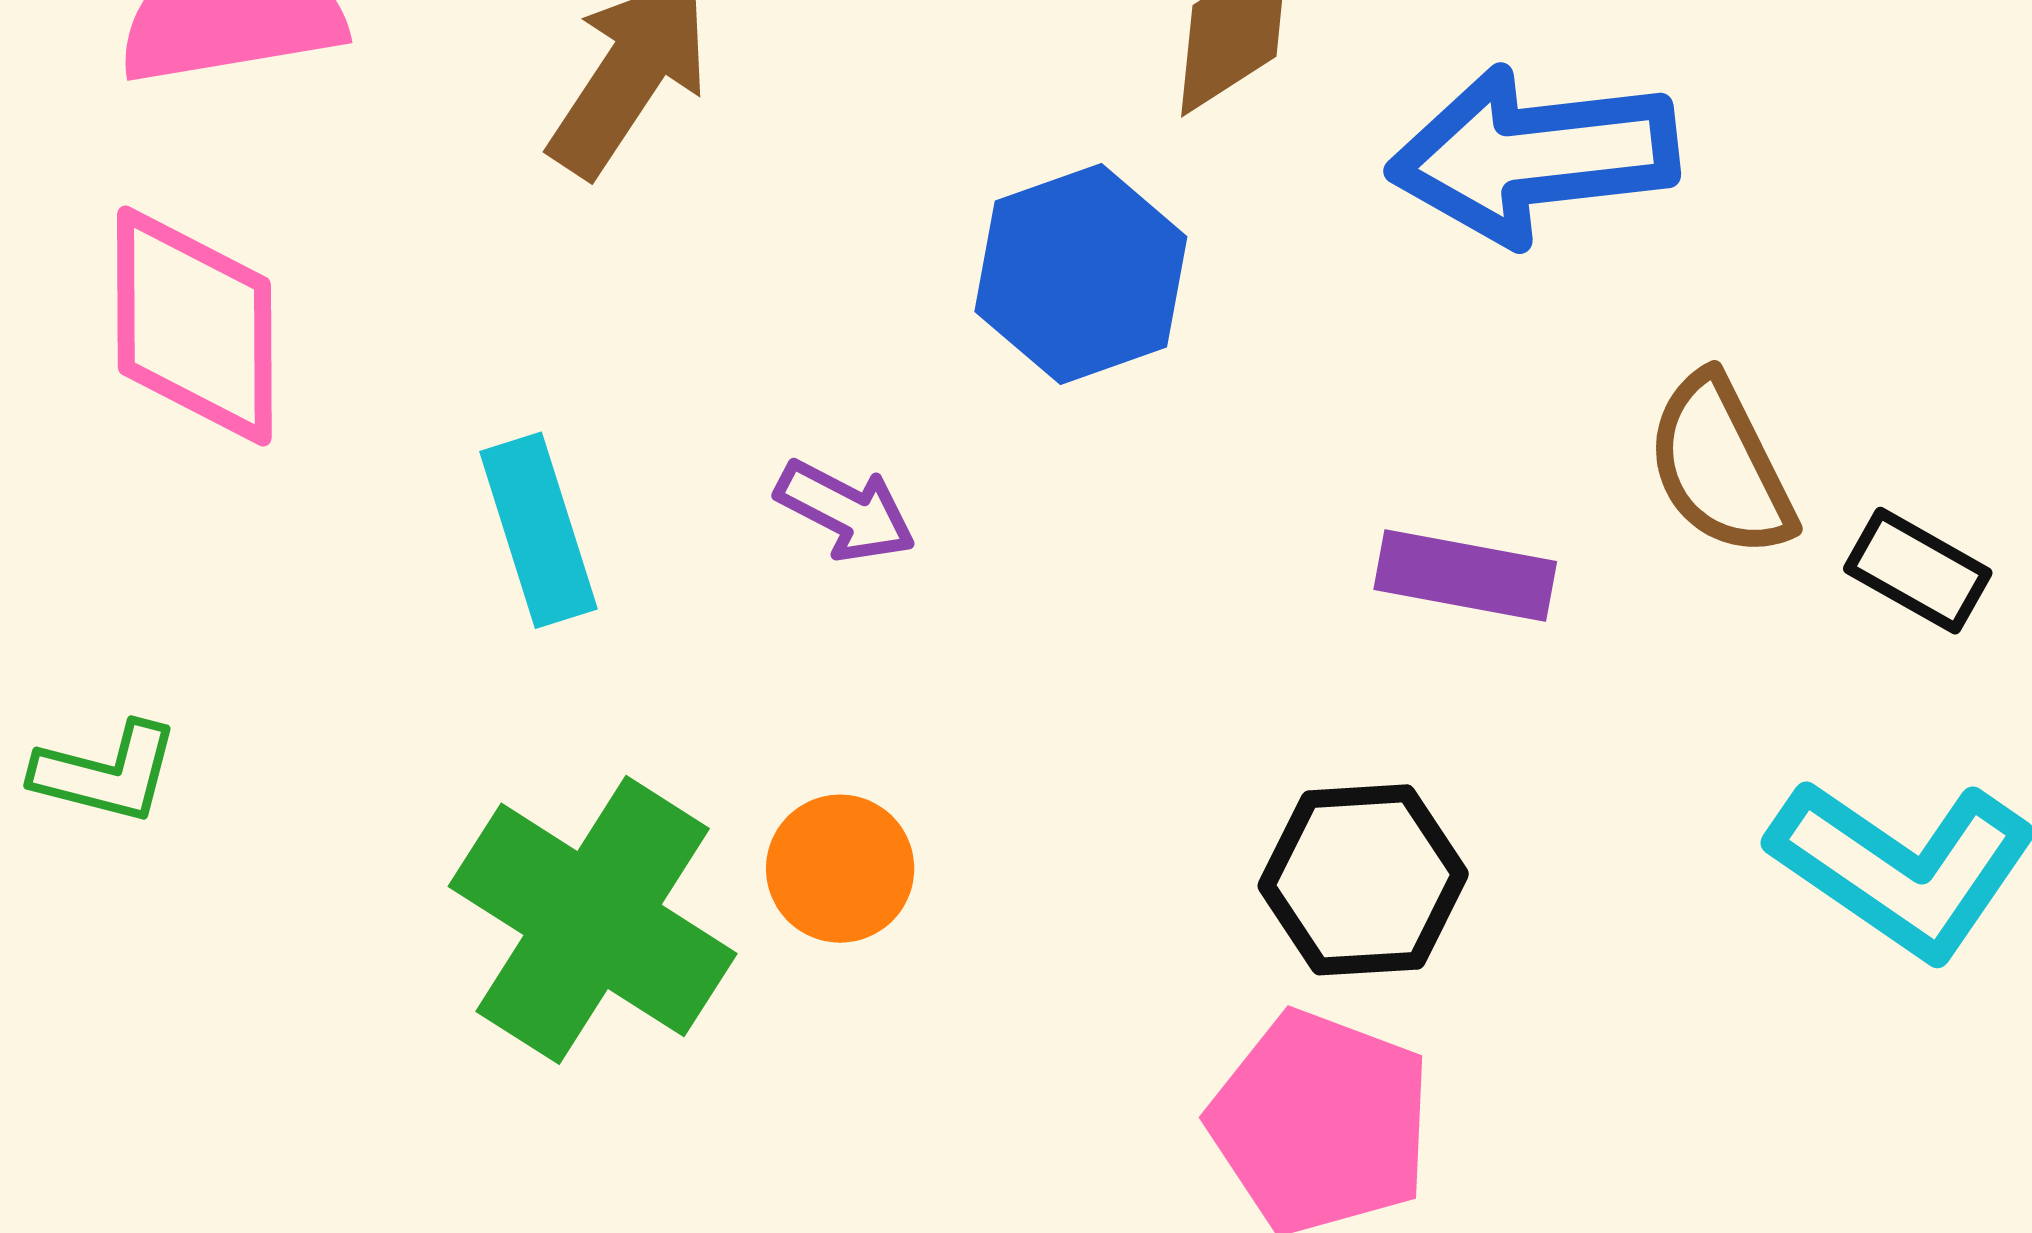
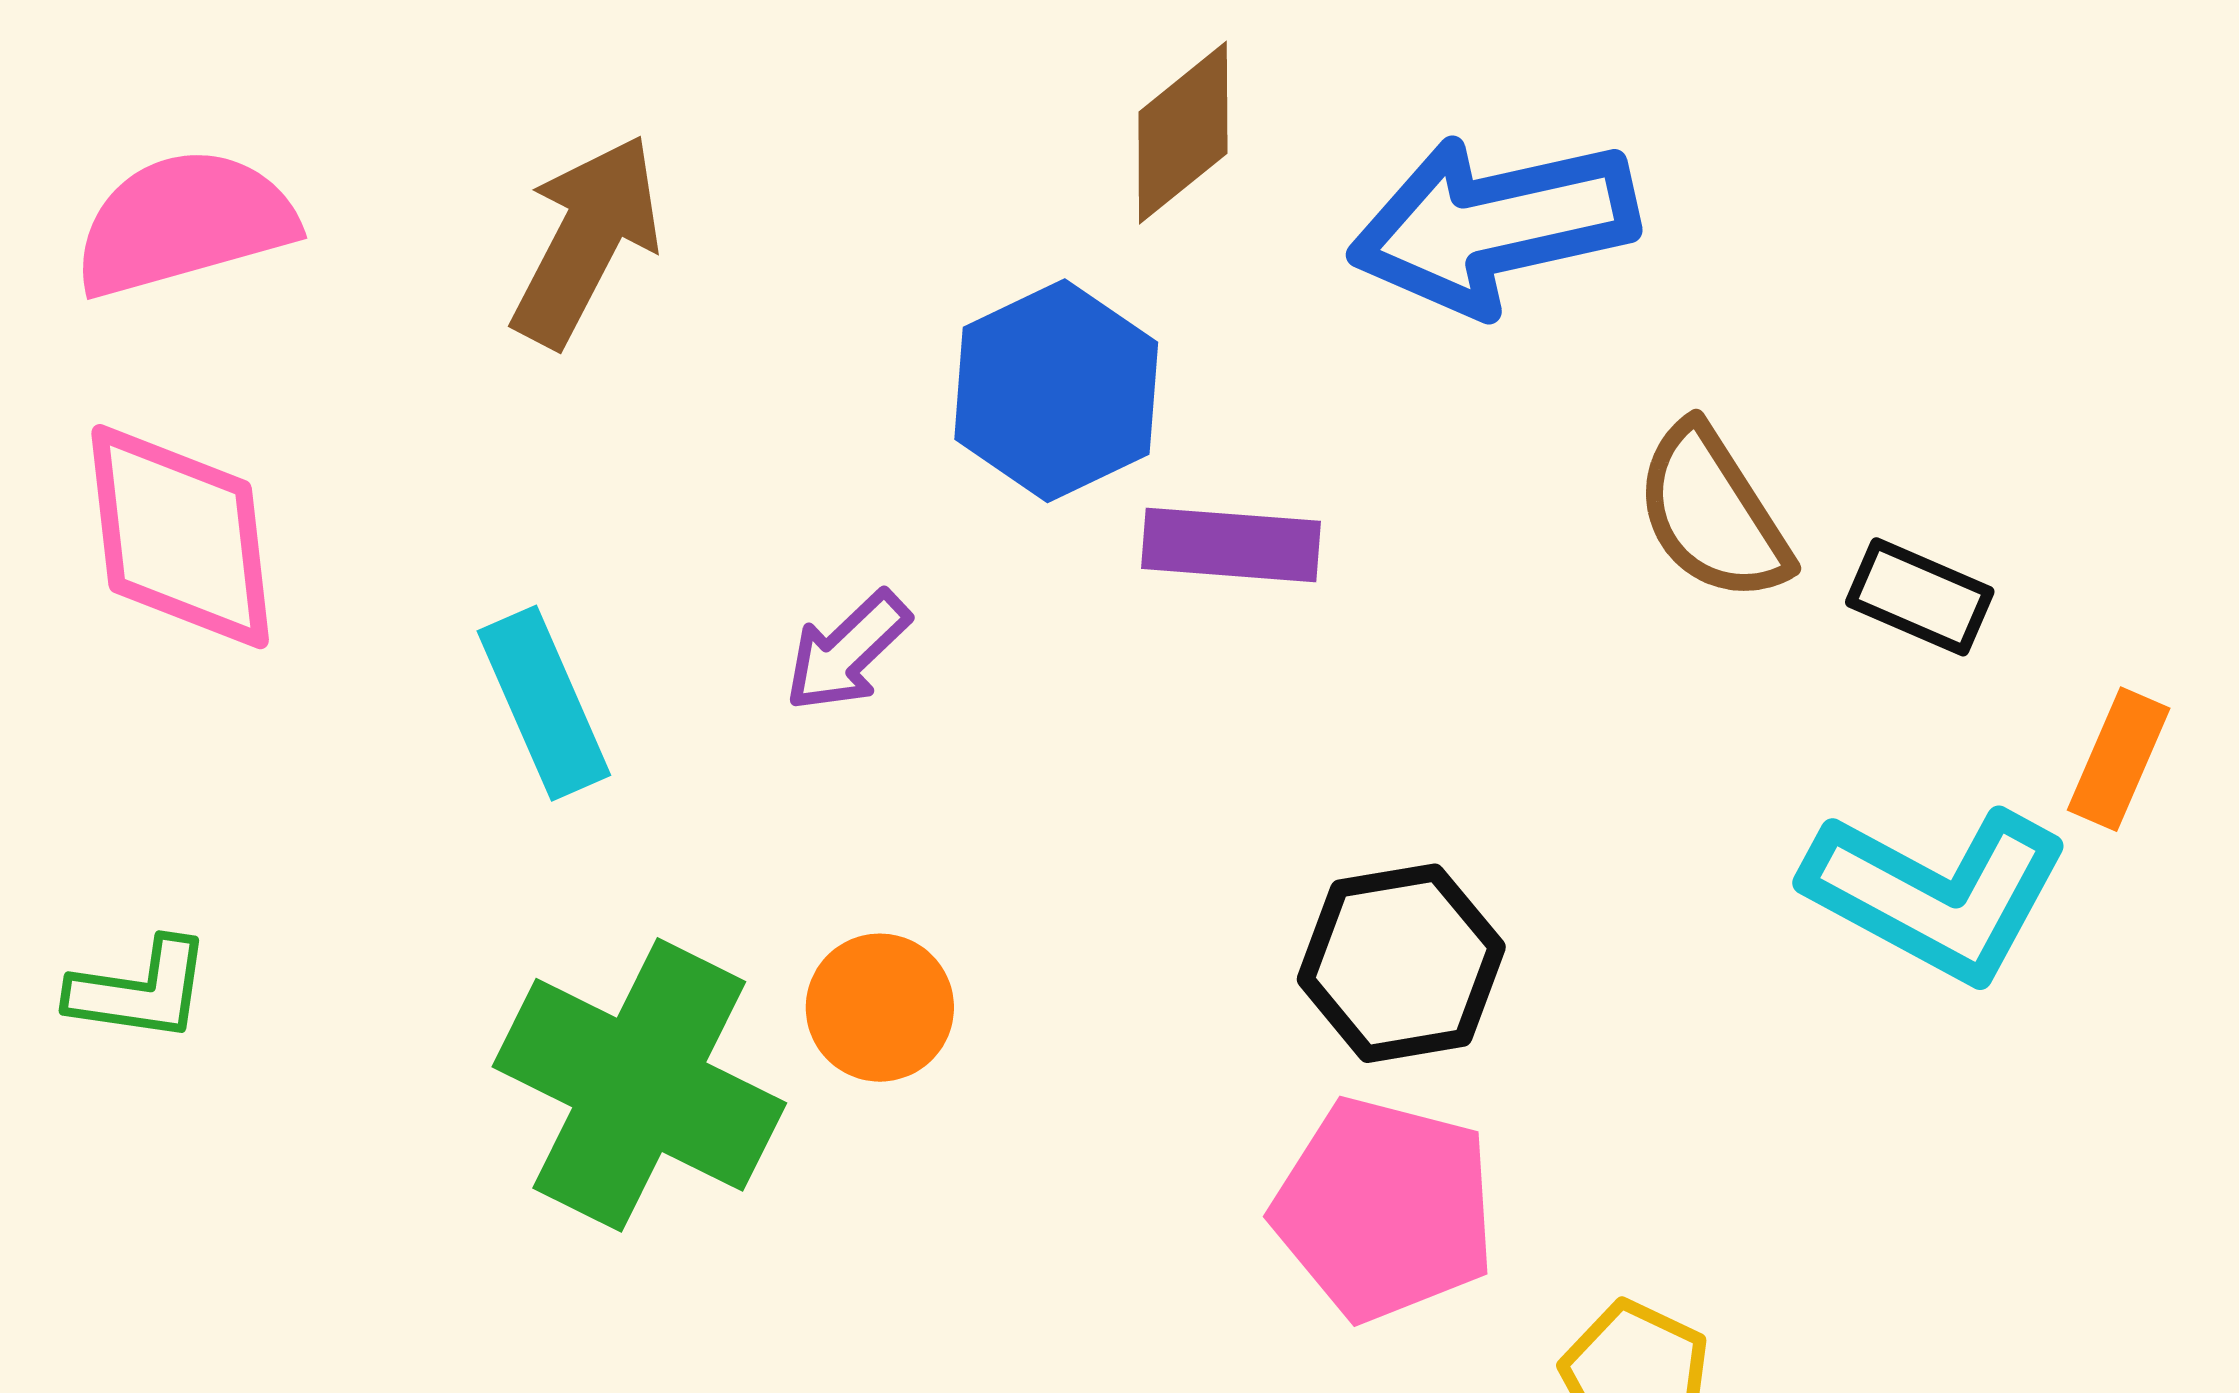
purple arrow: (846, 511) -> (847, 651), turned 115
purple rectangle: (1465, 575) -> (1231, 545), moved

